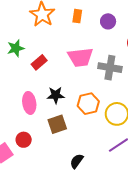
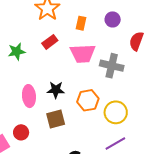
orange rectangle: (77, 16) -> (81, 23), moved
green star: (16, 48) -> (17, 51), moved
red rectangle: (39, 62) -> (50, 42), moved

